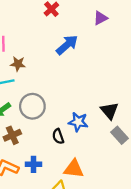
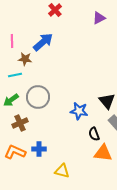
blue arrow: (67, 45) -> (43, 42), moved
black semicircle: (58, 136) -> (94, 134), moved
orange triangle: (74, 169) -> (103, 153), moved

